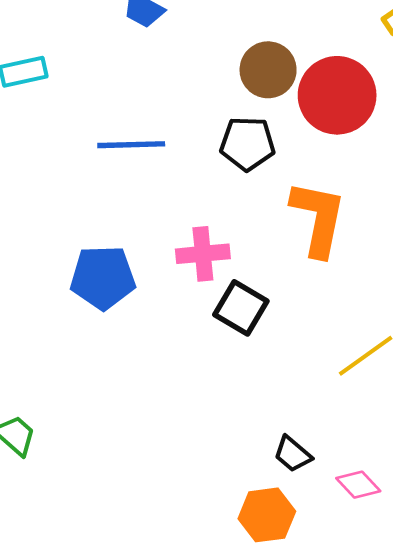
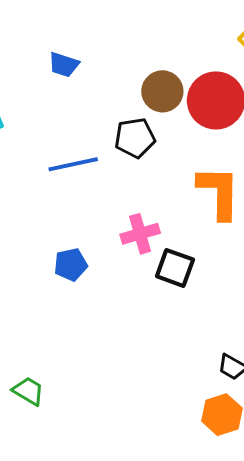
black pentagon: (247, 144) -> (135, 138), moved
blue pentagon: (103, 278) -> (71, 265), size x0.7

